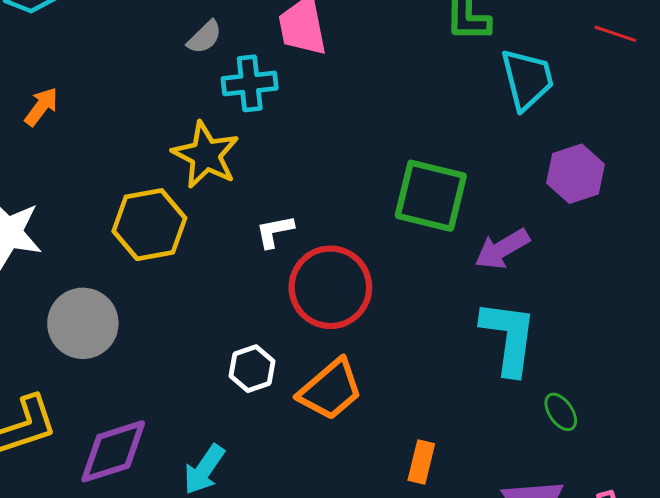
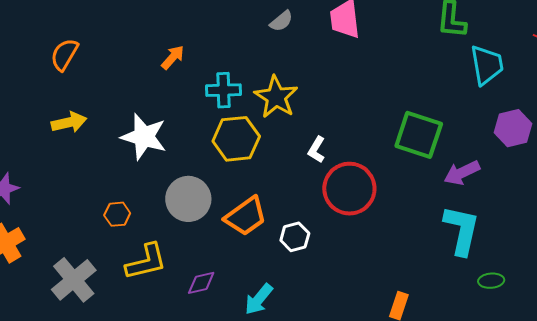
cyan cross: (250, 83) -> (223, 90), moved
white L-shape: (275, 231) -> (316, 150), turned -52
orange trapezoid: (330, 390) -> (246, 216), moved
green ellipse: (561, 412) -> (491, 281), turned -65
purple diamond: (113, 451) -> (201, 283), size x0.6

